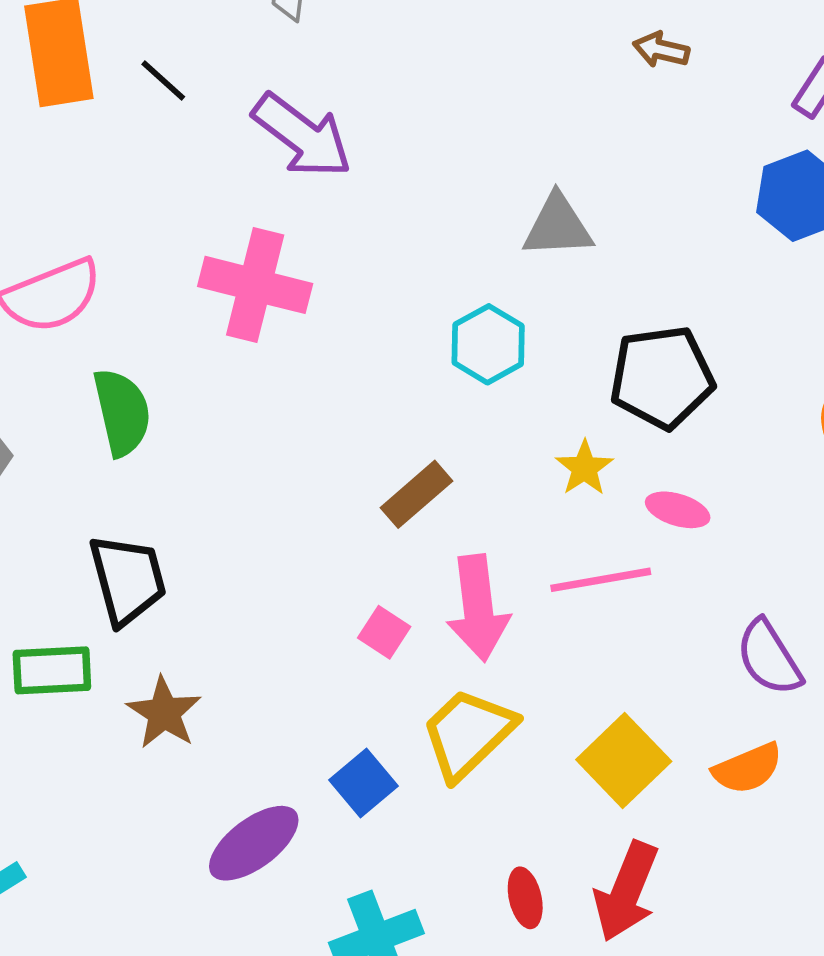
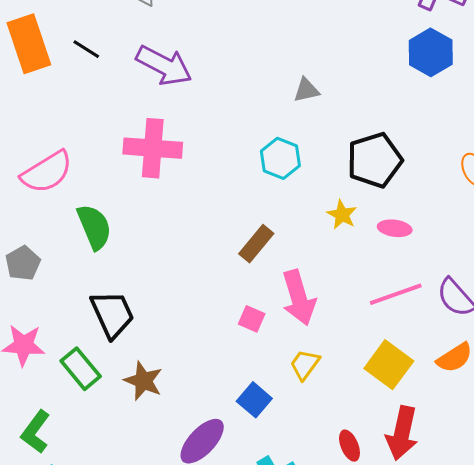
gray triangle: (558, 226) -> (306, 90), size x0.7
pink line: (601, 580) -> (396, 294), moved
green rectangle: (52, 670) -> (81, 369), turned 63
yellow trapezoid: (468, 734) -> (305, 364), size x0.6

